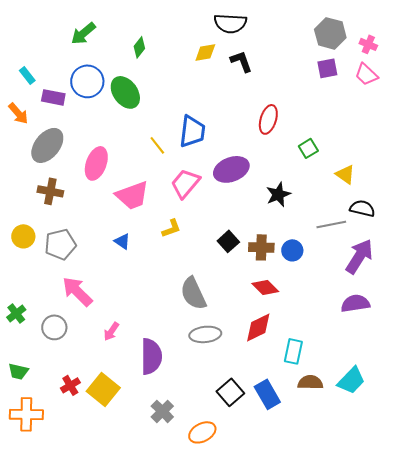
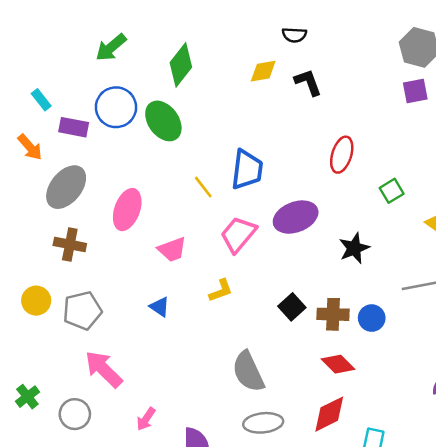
black semicircle: (230, 23) -> (294, 35), size x0.6
green diamond: (139, 47) -> (181, 65), size x1.6
pink trapezoid: (132, 195) -> (172, 249), size x0.7

